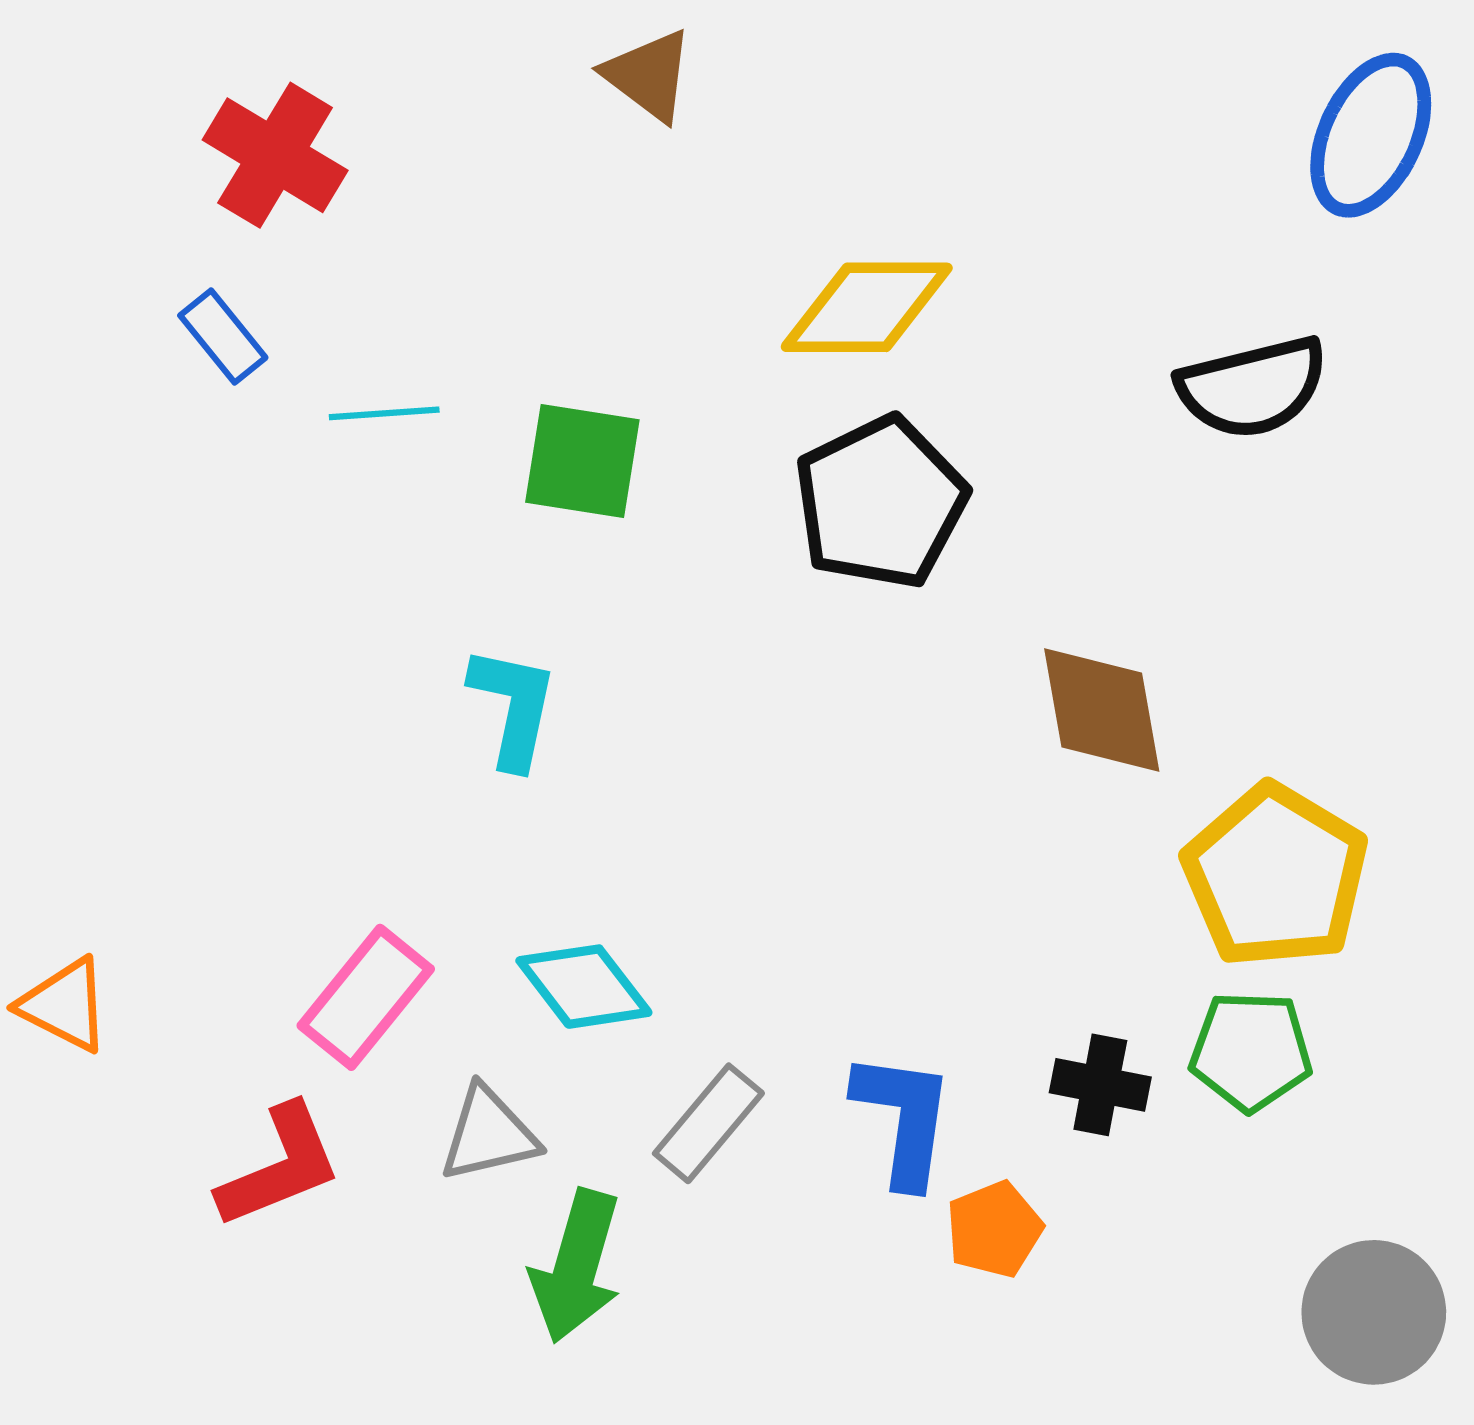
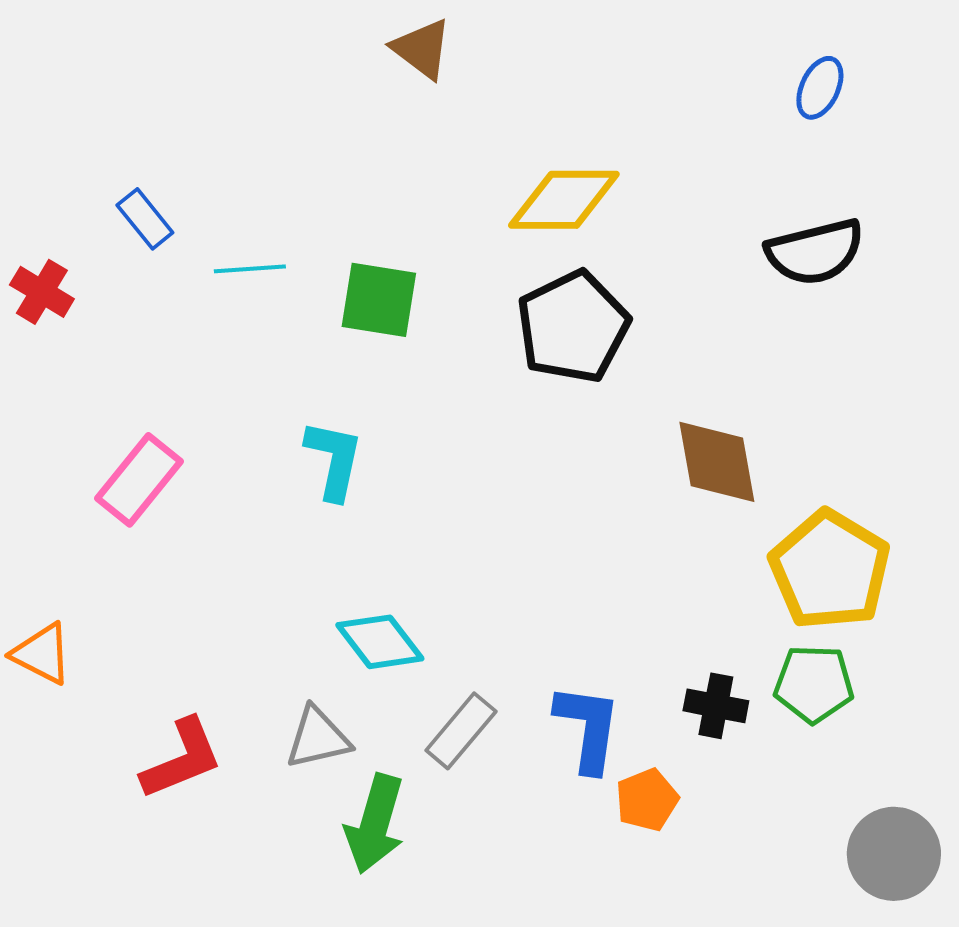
blue ellipse: (1371, 135) -> (820, 88), moved, size x0.6
red cross: (275, 155) -> (42, 292), moved, size x0.7
pink rectangle: (366, 997) -> (139, 480), moved

